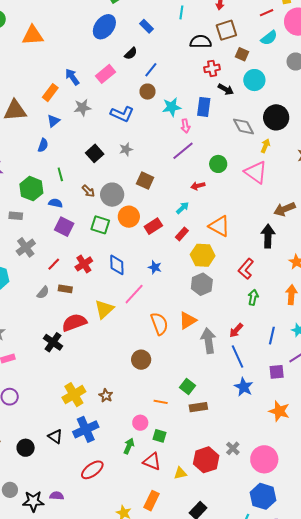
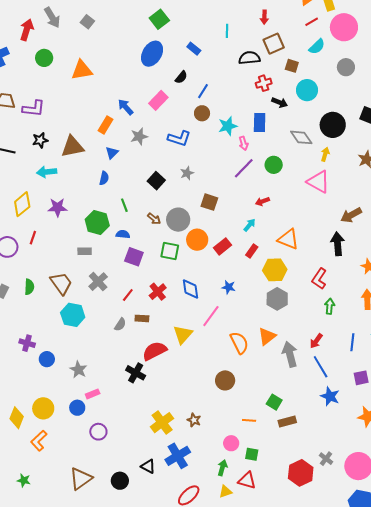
green circle: (218, 164) -> (274, 165), moved
yellow triangle: (180, 473) -> (226, 492), moved

